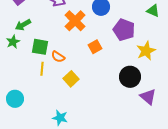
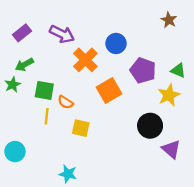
green triangle: (153, 11) -> (178, 70), moved
orange square: (95, 47) -> (109, 90), size x1.5
yellow square: (71, 79) -> (81, 128), turned -35

